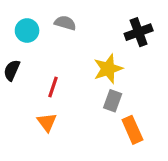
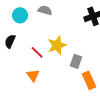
yellow star: (108, 69) -> (57, 45), moved
red line: (53, 87) -> (37, 52), turned -64

